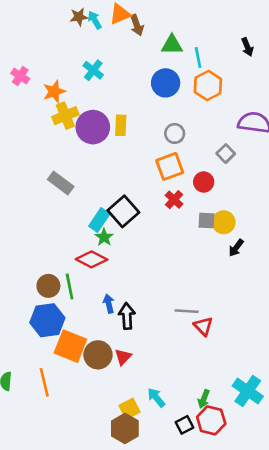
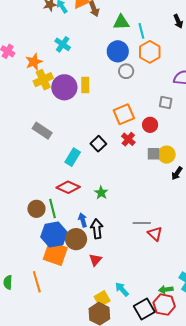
gray circle: (175, 133) -> (126, 71), moved
gray square: (226, 154) -> (166, 103), turned -32
black square: (123, 211) -> (98, 144), moved, size x0.7
green star: (104, 237) -> (101, 193), moved
blue hexagon: (47, 320) -> (54, 235), moved
brown circle: (98, 355) -> (76, 239), moved
green arrow: (204, 399) -> (166, 290), moved, turned 64
black square: (185, 425) -> (144, 309), size x1.5

